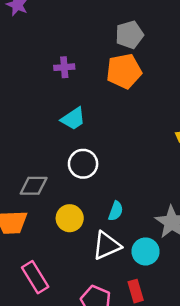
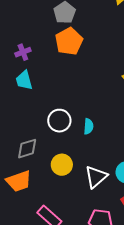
cyan trapezoid: (73, 119) -> (24, 80), moved, turned 125
cyan semicircle: (116, 211) -> (89, 126), moved

